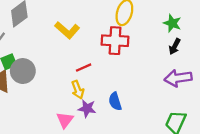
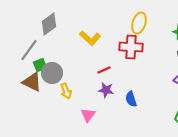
yellow arrow: (78, 90) -> (66, 91), moved
purple star: (87, 108) -> (106, 90), moved

